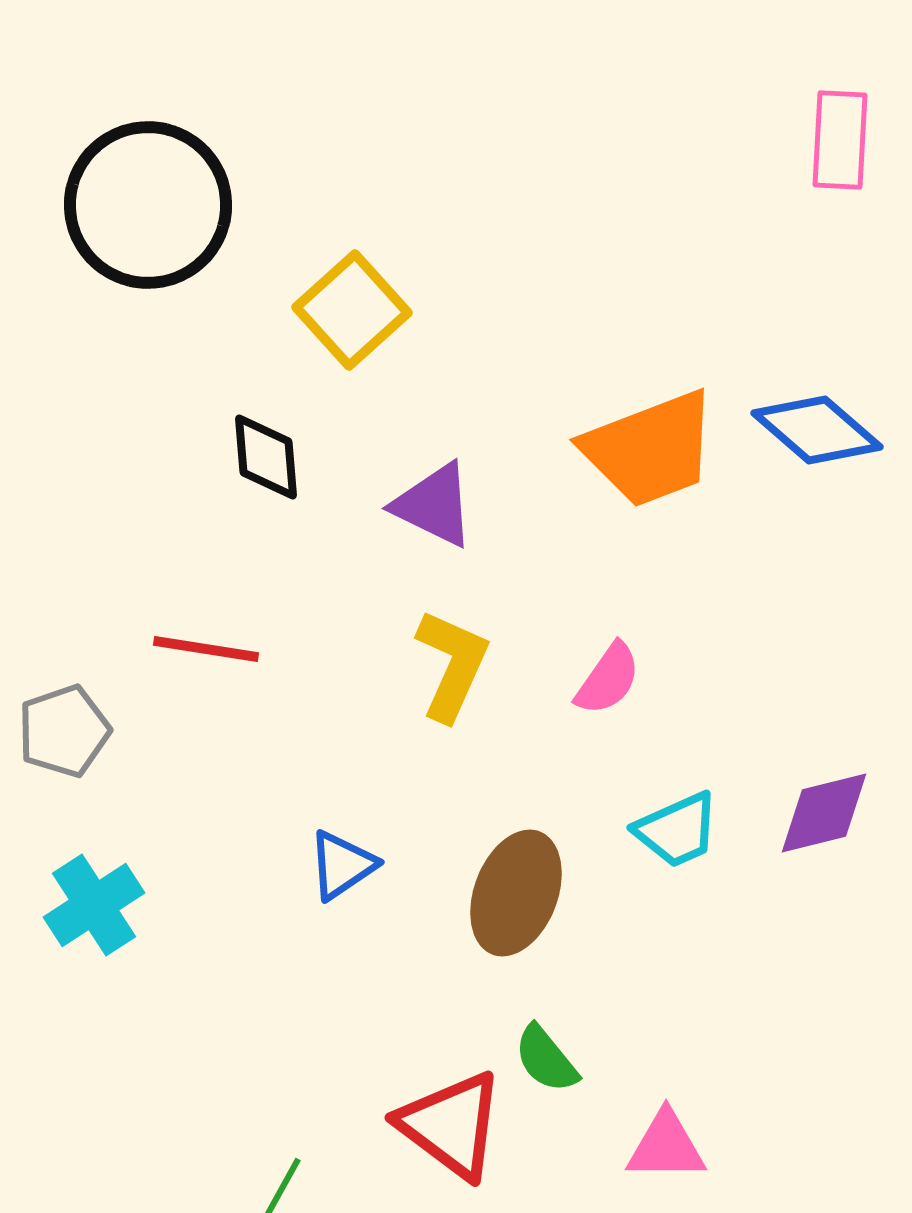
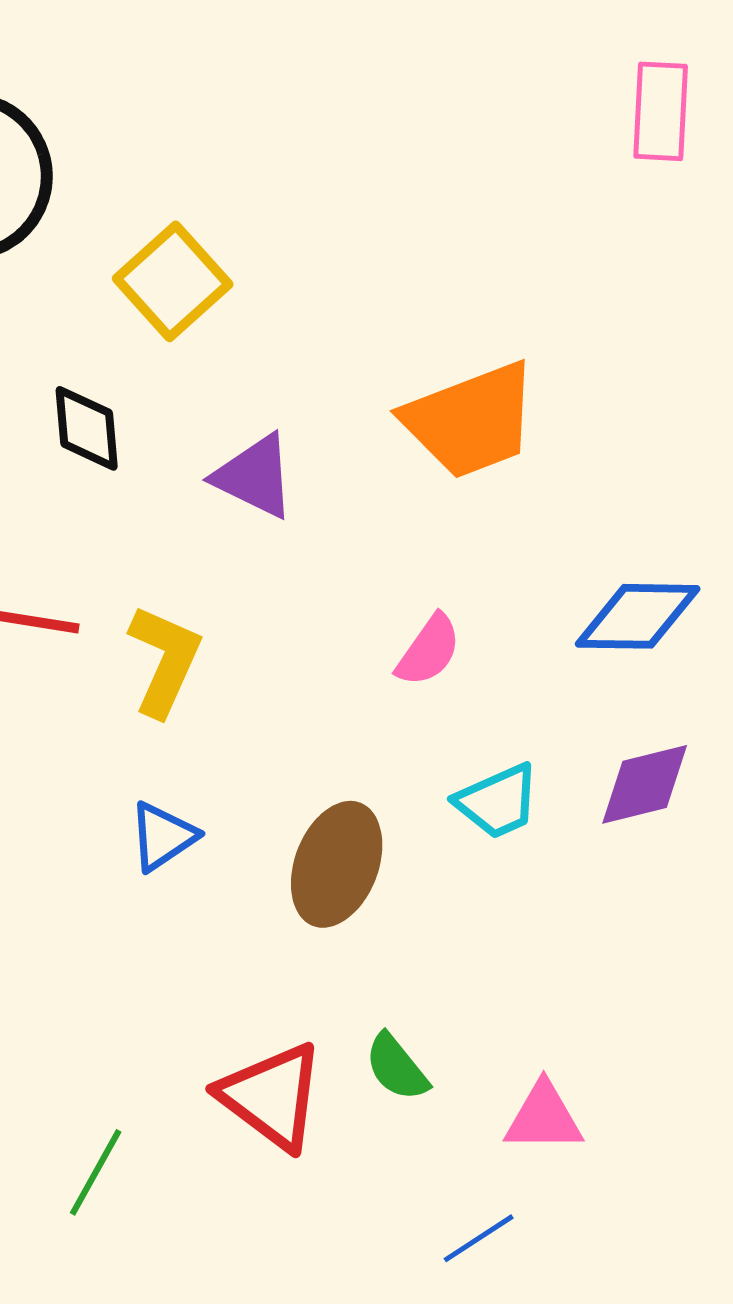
blue diamond: (817, 430) -> (638, 616), moved, turned -40
yellow L-shape: (452, 665) -> (165, 660), moved
green semicircle: (546, 1059) -> (397, 1067), moved
pink triangle: (666, 1146) -> (544, 1117), moved

